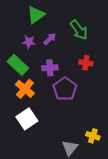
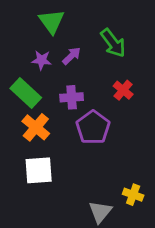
green triangle: (36, 15) -> (52, 21), turned -30
red cross: (86, 63) -> (123, 90), turned 32
white square: (27, 119) -> (39, 170), turned 30

